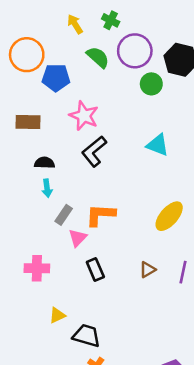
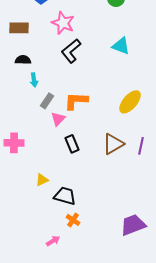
black semicircle: (44, 163) -> (23, 60), moved
pink cross: (37, 268) -> (14, 143), moved
brown triangle: (147, 270) -> (113, 144), size x1.6

